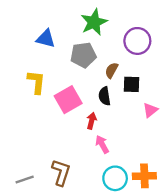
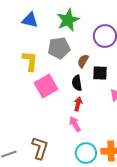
blue triangle: (46, 39) -> (30, 20), moved
yellow L-shape: (36, 82) -> (30, 61), moved
red arrow: (92, 121) -> (78, 104), moved

